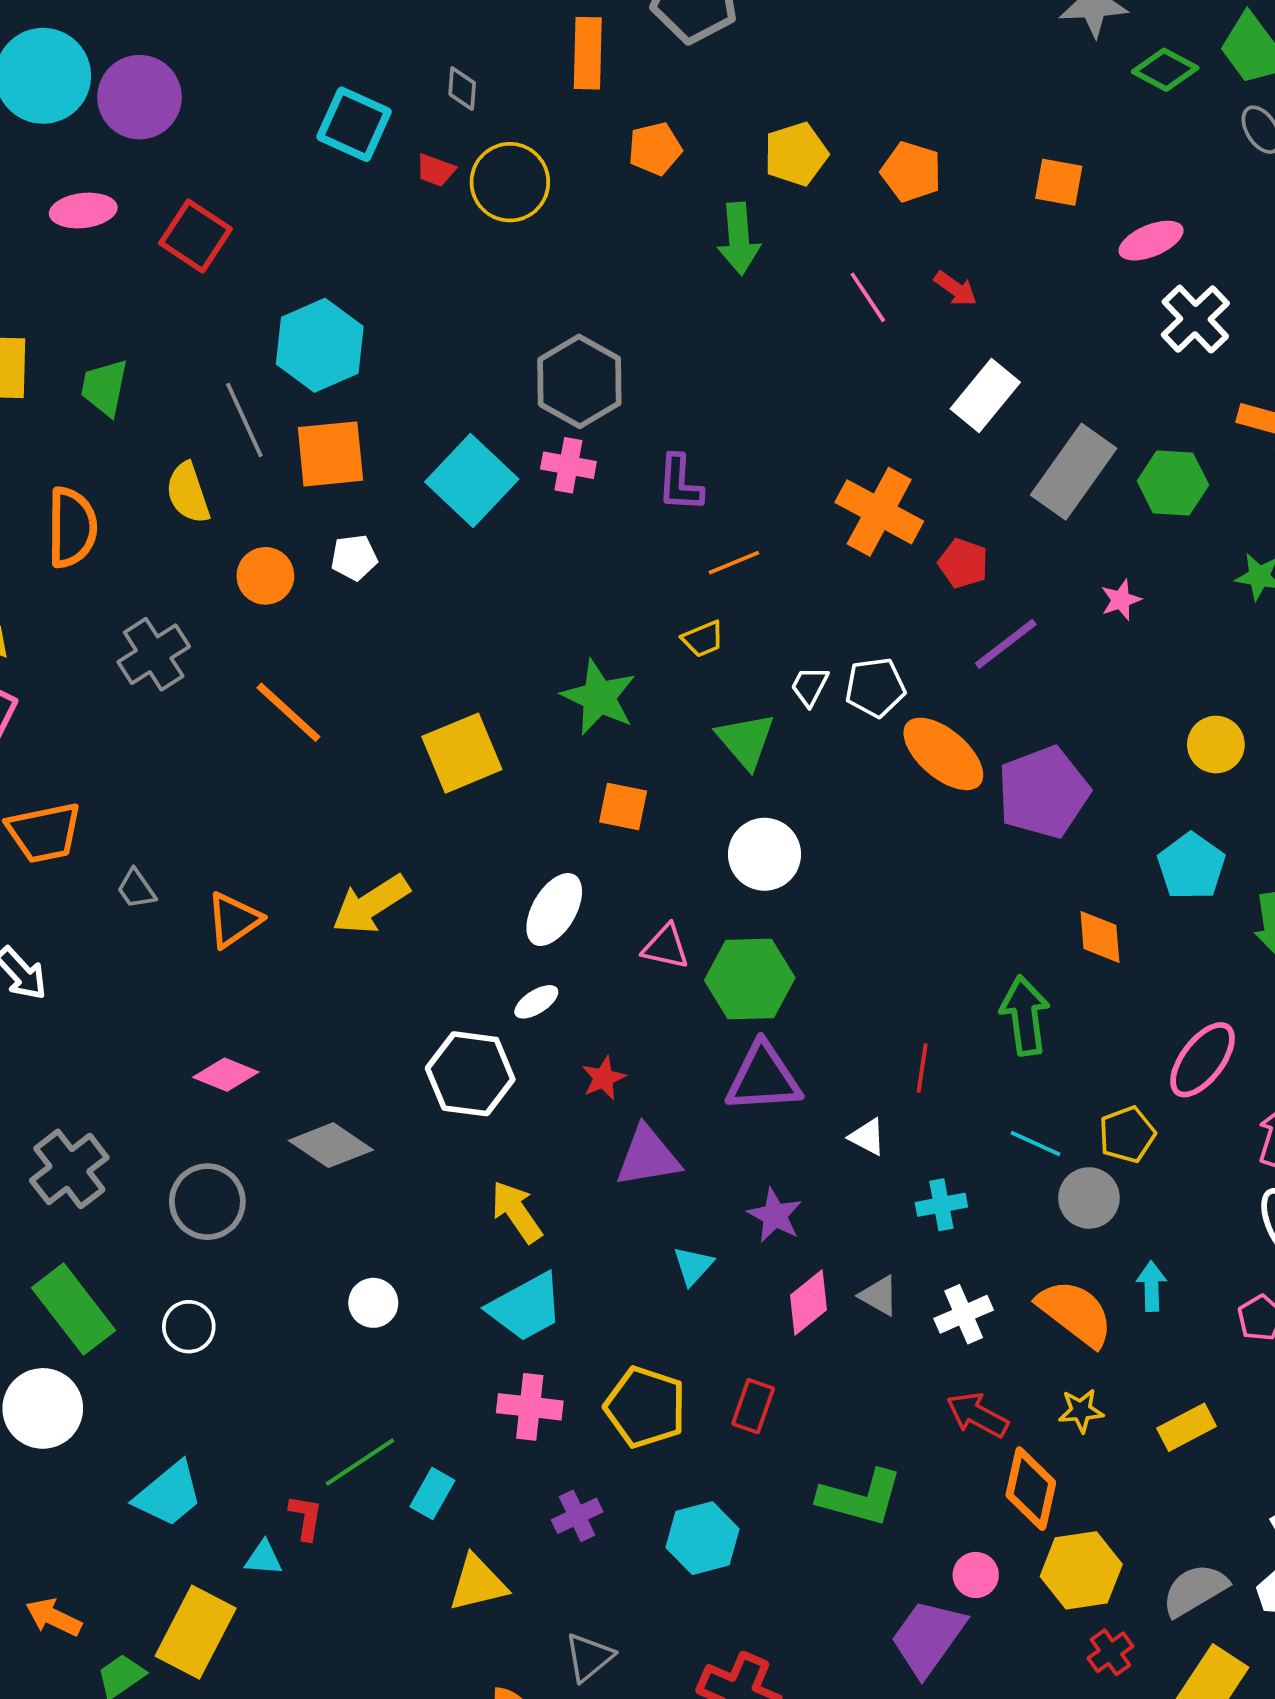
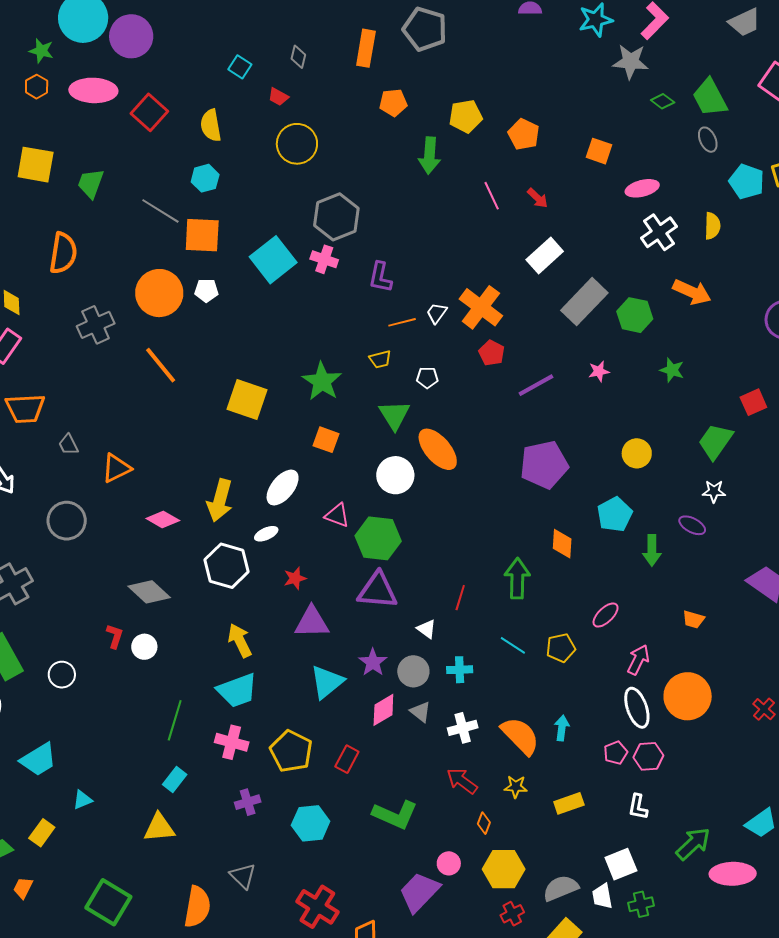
green diamond: (1165, 70) -> (663, 101), size x0.7
cyan square: (354, 124) -> (240, 67), size x0.6
yellow circle: (510, 182) -> (297, 144), moved
pink ellipse: (83, 211) -> (93, 90), size x1.4
cyan hexagon: (320, 345) -> (205, 178), size x0.6
gray line: (244, 420) -> (160, 211), turned -42
yellow semicircle: (188, 493) -> (211, 125), moved
red pentagon: (963, 563) -> (492, 353), moved
orange circle: (265, 576) -> (159, 293), size x1.6
white trapezoid: (810, 686) -> (437, 313), moved
white pentagon: (875, 687) -> (427, 378), moved, size x0.7
yellow square: (462, 753) -> (247, 400), turned 33
orange ellipse: (943, 754) -> (438, 449), moved
yellow arrow: (371, 904) -> (220, 500), moved, turned -51
pink ellipse: (1203, 1060) -> (606, 615), size x0.7
pink diamond: (226, 1075) -> (163, 519), moved
gray circle: (1089, 1198) -> (413, 671), moved
gray circle: (207, 1202) -> (67, 521), moved
cyan triangle: (693, 1266) -> (327, 682), size x1.6
white circle: (373, 1303) -> (144, 647), moved
green line: (360, 1462) -> (175, 720), moved, turned -48
orange diamond: (1031, 1489) -> (484, 823), size x0.5
red L-shape: (306, 1517) -> (115, 636), moved
cyan triangle: (263, 1558) -> (83, 800), turned -35
yellow triangle: (478, 1583) -> (159, 828), moved
yellow rectangle: (196, 1632) -> (42, 833), size x0.6
gray triangle: (589, 1657) -> (243, 876), turned -44

